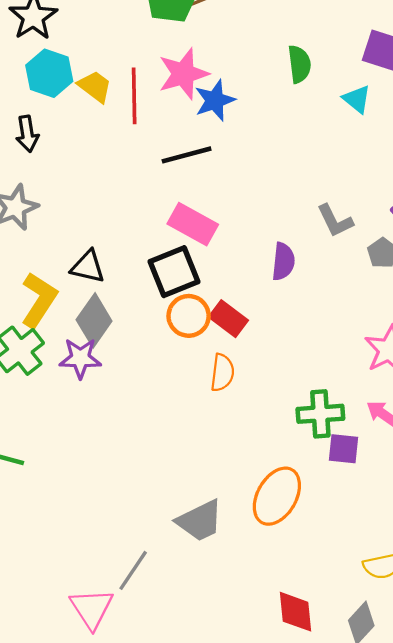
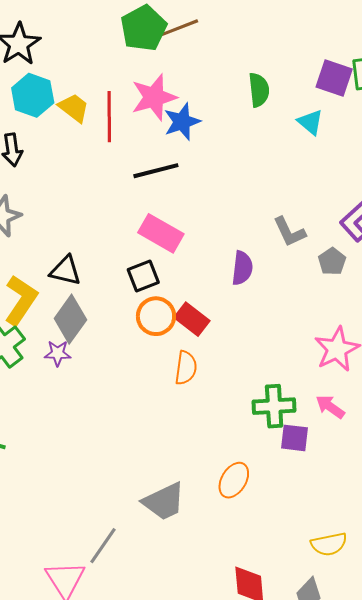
black square: (174, 272) -> (143, 276), size x0.7
purple star: (80, 358) -> (58, 353), size x0.7
orange ellipse: (277, 496) -> (234, 480), size x0.7

